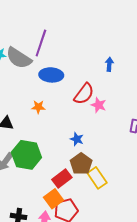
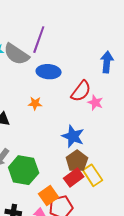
blue arrow: (109, 64) -> (107, 62), size x1.5
blue star: (77, 139) -> (73, 136), size x1.6
green hexagon: (26, 155) -> (24, 170), moved
red rectangle: (62, 178) -> (74, 178), moved

